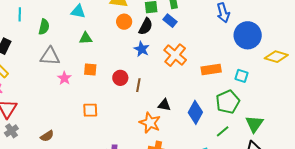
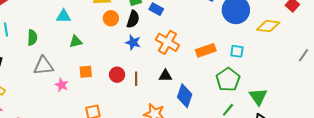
black triangle: (164, 105) -> (165, 76), moved
blue diamond: (195, 112) -> (185, 96), moved

